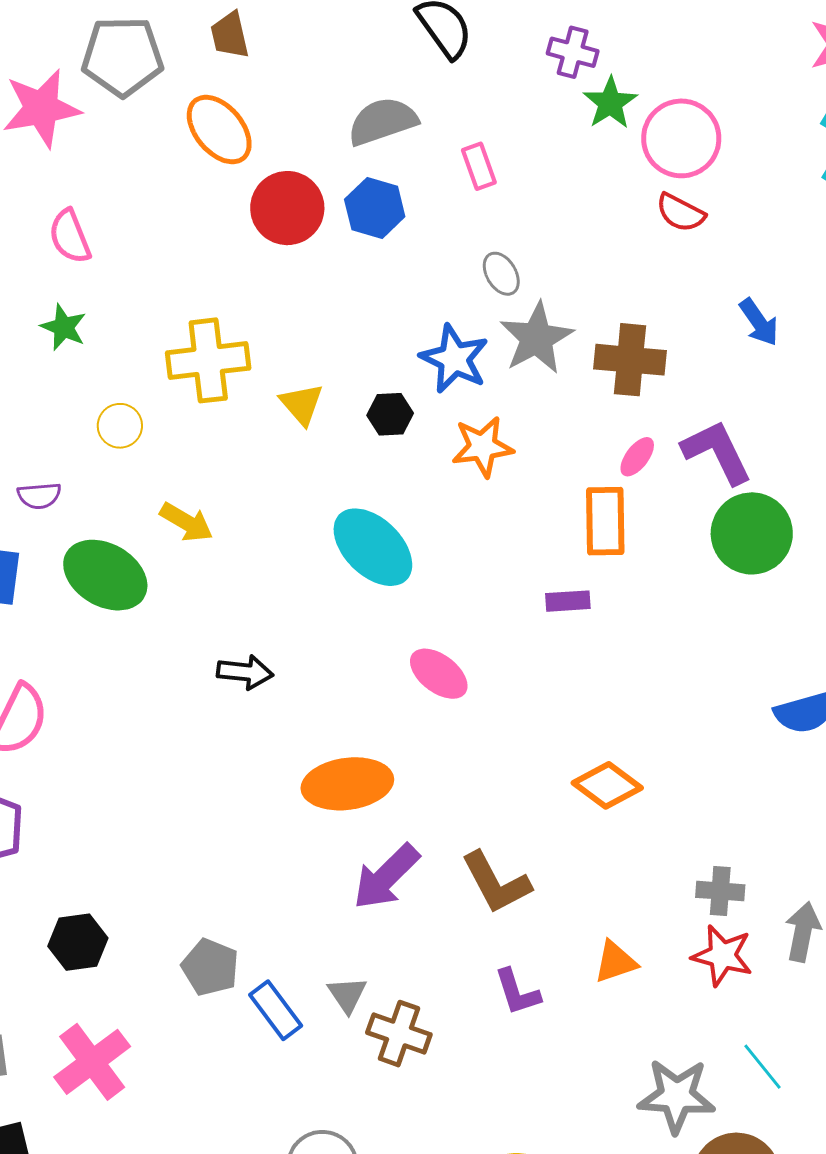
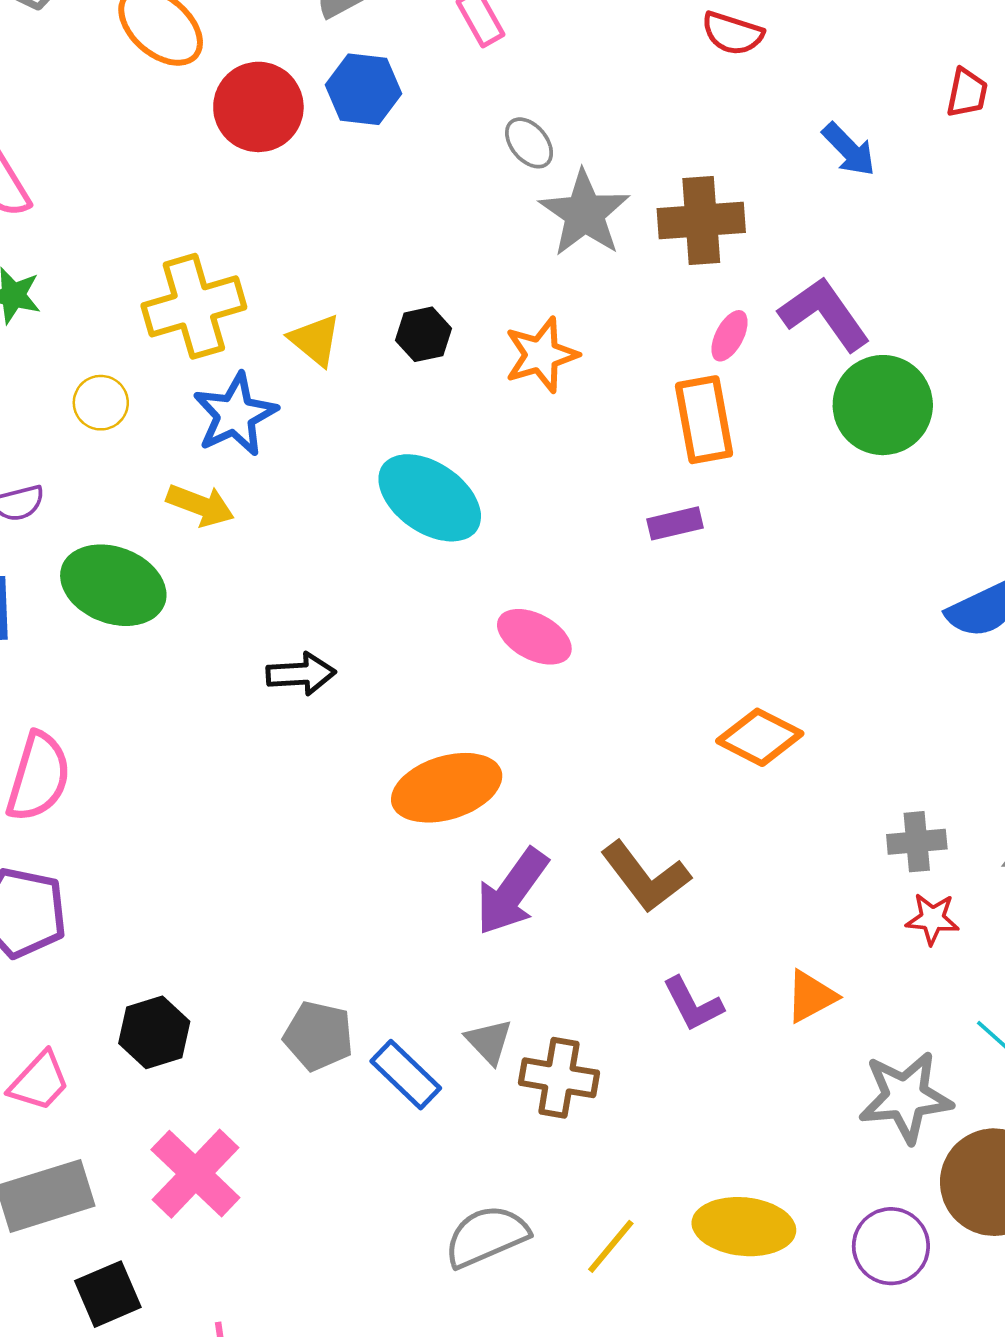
blue star: (454, 359) -> (235, 415), moved, turned 30
red star: (722, 956) -> (932, 919), size x0.7
orange triangle: (615, 962) -> (811, 996), moved

